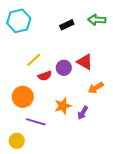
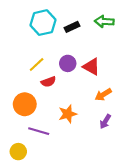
cyan hexagon: (19, 21) -> (43, 23), moved
purple circle: (64, 68) -> (68, 63), moved
purple arrow: (83, 113) -> (105, 121), moved

